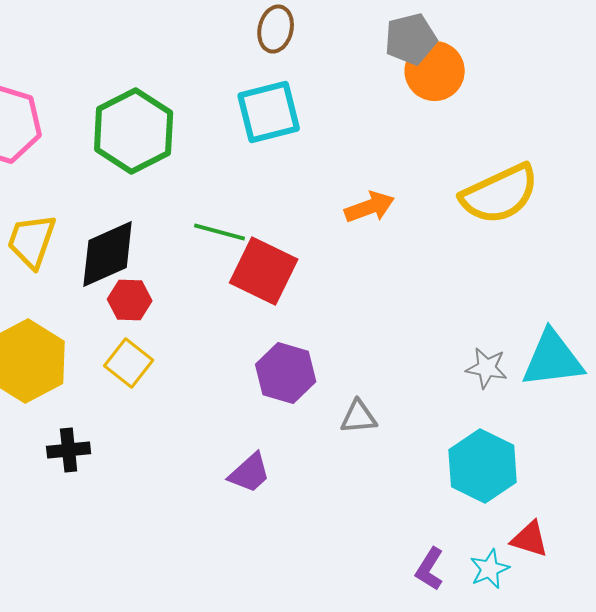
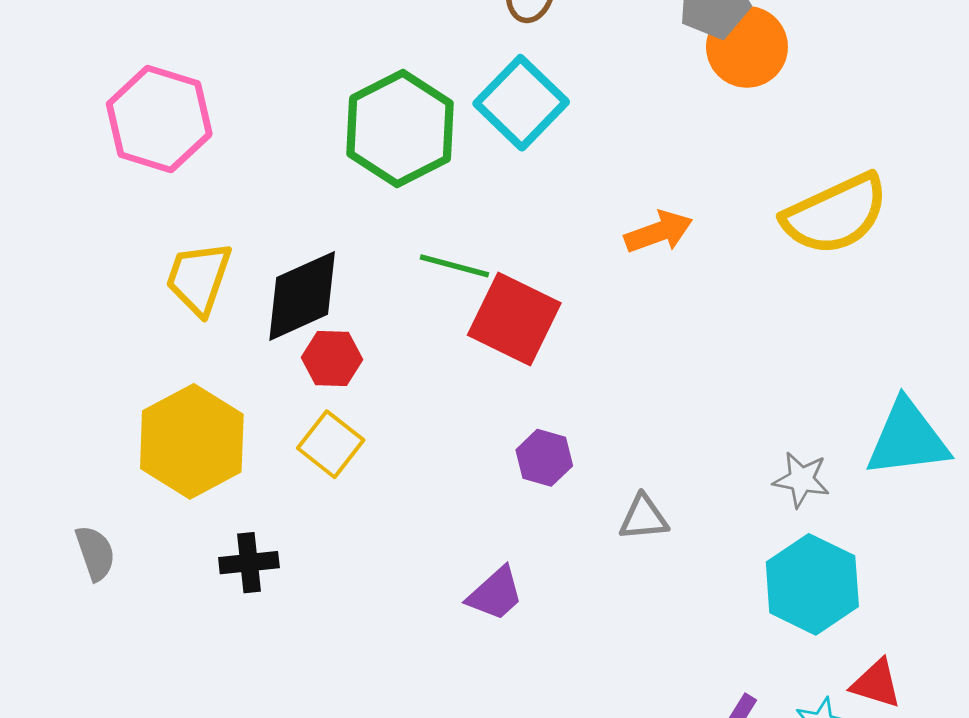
cyan square: (269, 112) -> (521, 103), turned -32
green hexagon: (134, 131) -> (400, 129), moved
gray star: (487, 368) -> (801, 480), moved
purple hexagon: (286, 373) -> (544, 458), size x0.7

